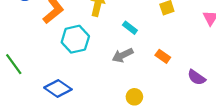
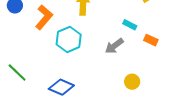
cyan rectangle: (130, 28) -> (130, 25), moved

